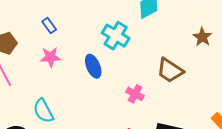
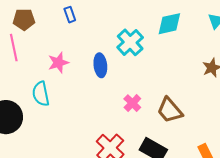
pink star: (50, 57) -> (58, 63), moved, turned -30
brown trapezoid: (170, 70) -> (170, 110), moved

